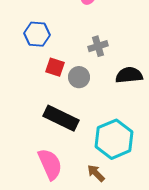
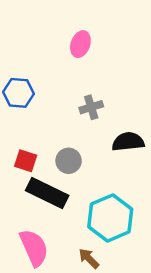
red square: (55, 67) -> (26, 161), moved
gray circle: (79, 77) -> (69, 161), moved

